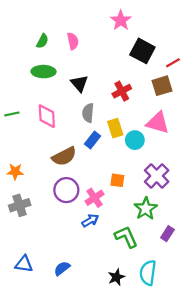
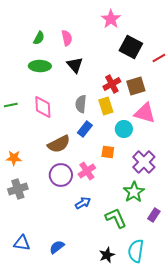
black triangle: (79, 84) -> (75, 65), moved
brown square: (162, 86) -> (136, 86), moved
yellow rectangle: (115, 128) -> (106, 106), moved
orange square: (117, 180) -> (108, 152), moved
pink cross: (95, 198) -> (87, 171), moved

